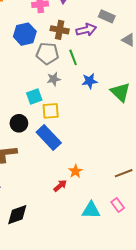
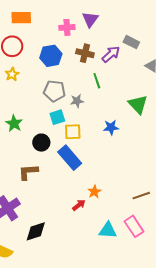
purple arrow: (86, 30) -> (111, 54), turned -30
gray pentagon: (47, 53) -> (54, 91), moved
blue star: (90, 81) -> (111, 127), moved
green triangle: (120, 92) -> (138, 104), moved
pink rectangle: (118, 205) -> (134, 226), size x1.5

